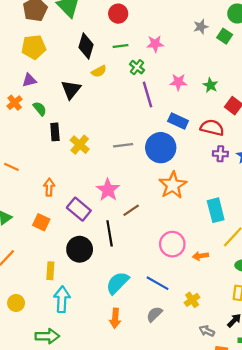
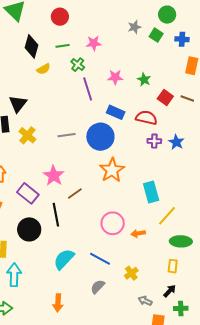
black triangle: (71, 90) -> (18, 104), moved
orange arrow: (115, 318) -> (58, 303), moved

